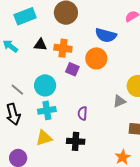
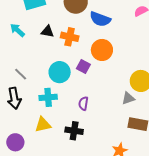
blue semicircle: (106, 35) -> (100, 19), moved
purple square: (72, 69) -> (83, 66), moved
cyan circle: (45, 85) -> (60, 72), moved
gray triangle: (119, 101) -> (128, 98), moved

